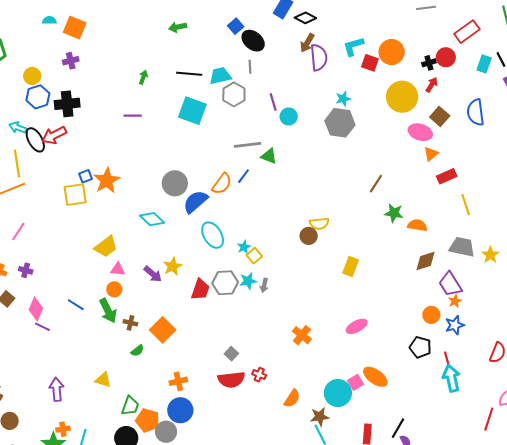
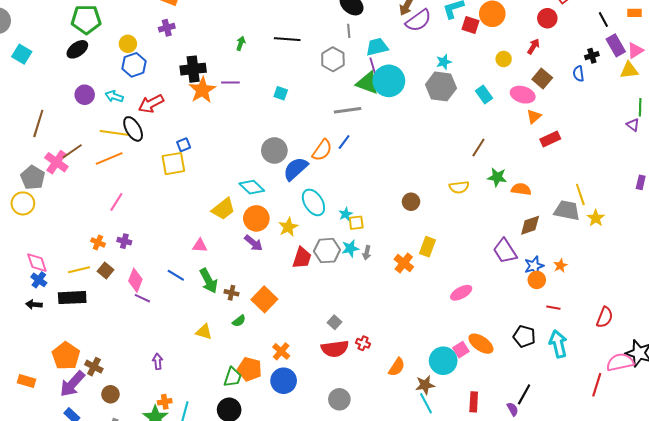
purple semicircle: (319, 57) -> (418, 20), turned 60
black cross: (429, 63) -> (592, 56), moved
cyan rectangle: (484, 64) -> (484, 94), moved, turned -54
cyan trapezoid: (220, 76) -> (377, 47), moved
yellow circle: (402, 97) -> (504, 59), size x0.5
black cross: (67, 104) -> (193, 69), moved
cyan square: (192, 111) -> (281, 93), moved, size x0.5
blue semicircle: (476, 112) -> (579, 74), size x0.6
cyan circle: (289, 116) -> (389, 81), size x1.8
black ellipse: (35, 140) -> (133, 129), moved
green triangle: (269, 156) -> (368, 83), moved, size x1.4
yellow line: (17, 164) -> (114, 133), turned -72
orange star: (107, 181) -> (202, 90), moved
yellow line: (466, 205) -> (580, 194), moved
yellow semicircle: (319, 224) -> (459, 187), moved
yellow trapezoid: (106, 247) -> (223, 209), moved
yellow square: (254, 256) -> (356, 223), turned 35
yellow star: (173, 266) -> (288, 227), moved
yellow rectangle: (351, 267) -> (427, 247), moved
pink triangle: (118, 269) -> (200, 246), moved
purple trapezoid: (450, 284) -> (505, 251), moved
orange circle: (114, 289) -> (256, 218), moved, size x1.6
blue star: (455, 325) -> (534, 266), moved
orange cross: (302, 335) -> (404, 263), moved
black pentagon: (420, 347) -> (524, 336), moved
red line: (447, 358) -> (553, 308), moved, turned -64
yellow triangle: (103, 380) -> (204, 332), moved
orange cross: (178, 381) -> (281, 351), turned -36
purple arrow: (57, 389) -> (158, 361), size x0.7
orange pentagon: (148, 420) -> (249, 369), moved
black line: (398, 428) -> (524, 394), moved
gray circle: (166, 432) -> (339, 399), moved

